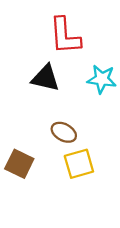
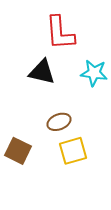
brown ellipse: (64, 132) -> (59, 122), turned -50

